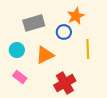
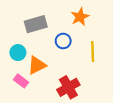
blue circle: (64, 32) -> (63, 41), moved
orange triangle: (45, 55) -> (37, 65), moved

